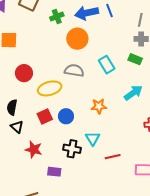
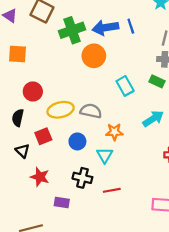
green cross: (57, 16) -> (72, 30), size x1.6
gray semicircle: (74, 70) -> (91, 111), moved
black semicircle: (12, 107) -> (18, 118), moved
red square: (45, 116) -> (43, 136), moved
cyan triangle: (93, 138) -> (105, 155), moved
red line: (113, 157) -> (112, 190), moved

